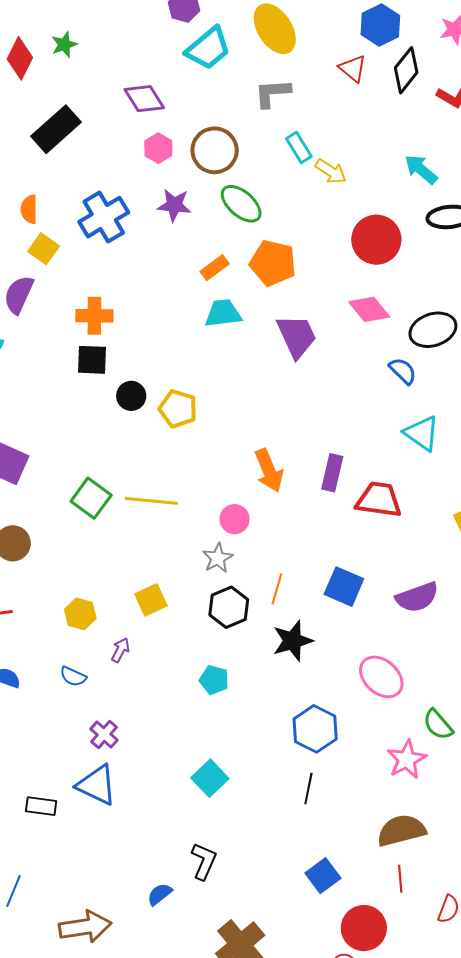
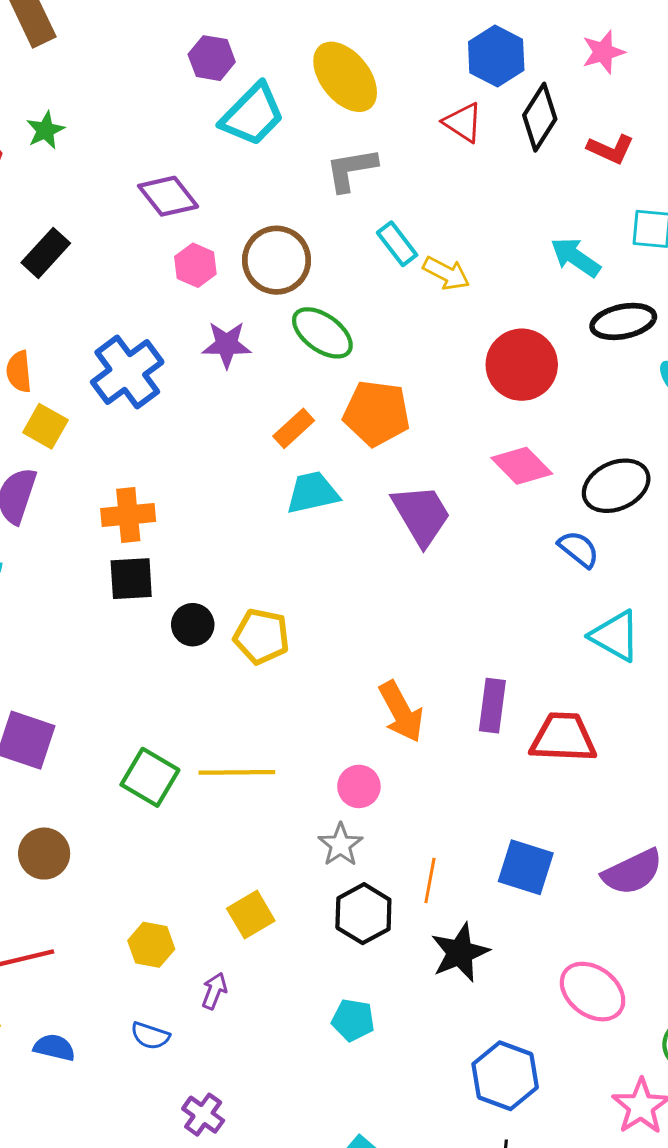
black rectangle: (56, 129) -> (46, 253), size x0.7

